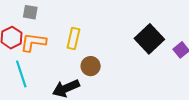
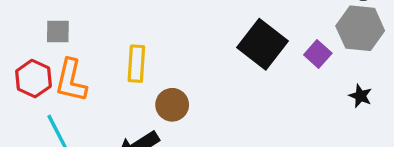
orange L-shape: (33, 42) -> (71, 81), turned -76

